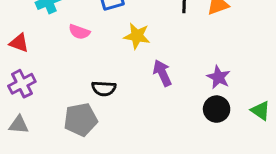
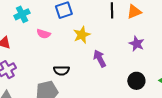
yellow star: (137, 36) -> (82, 35), turned -30
purple star: (219, 77) -> (137, 44), moved

